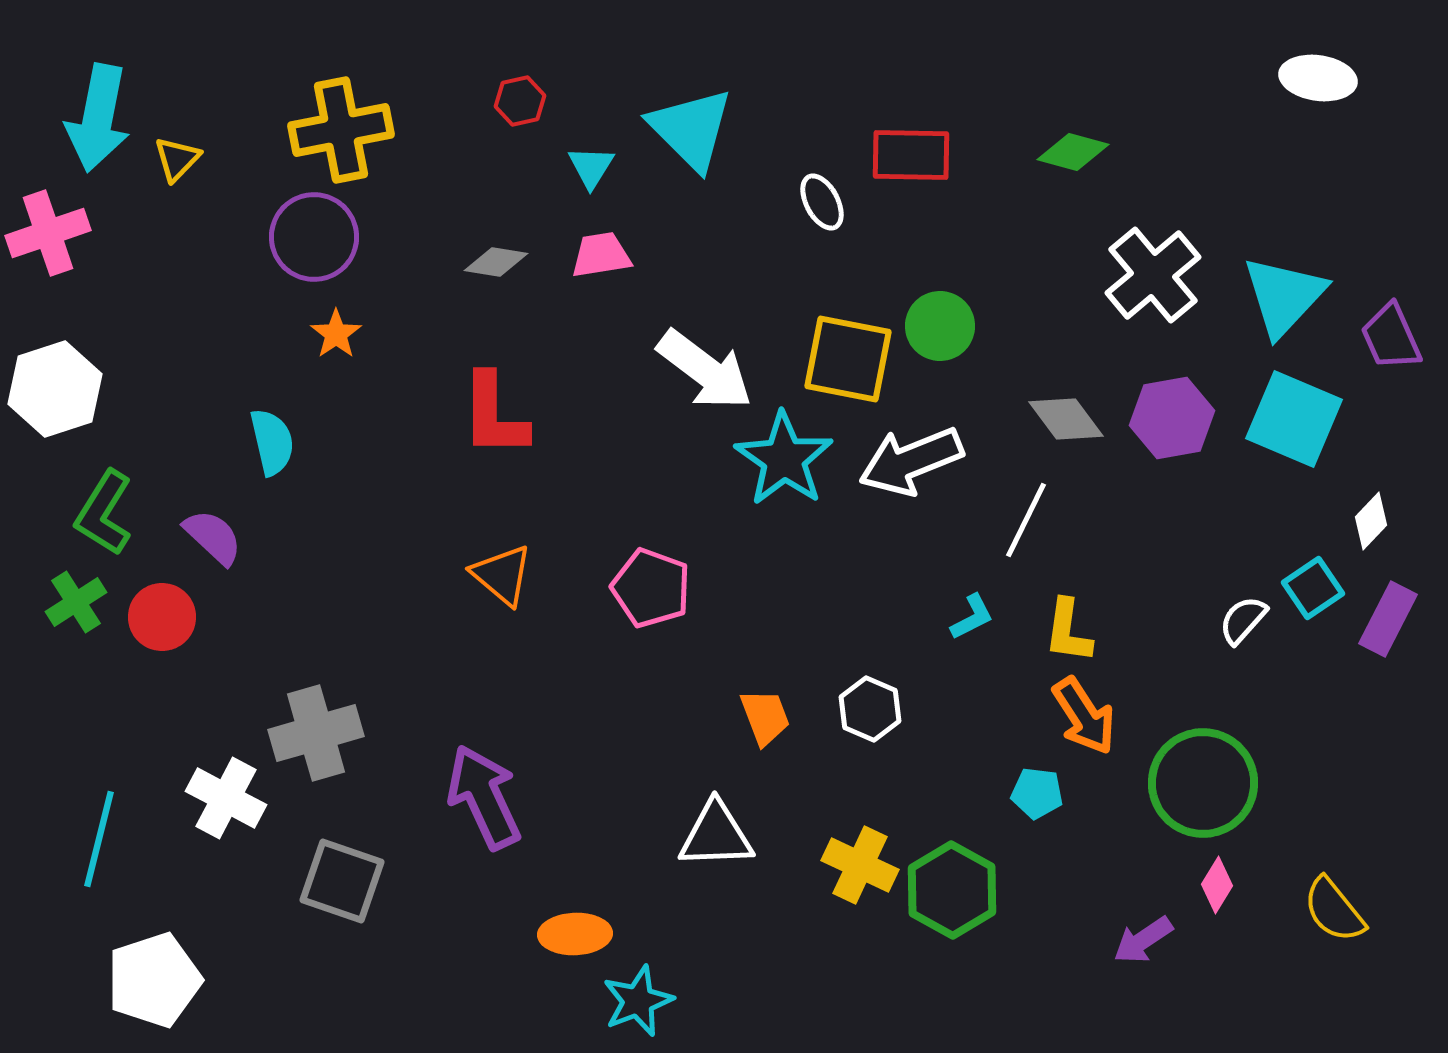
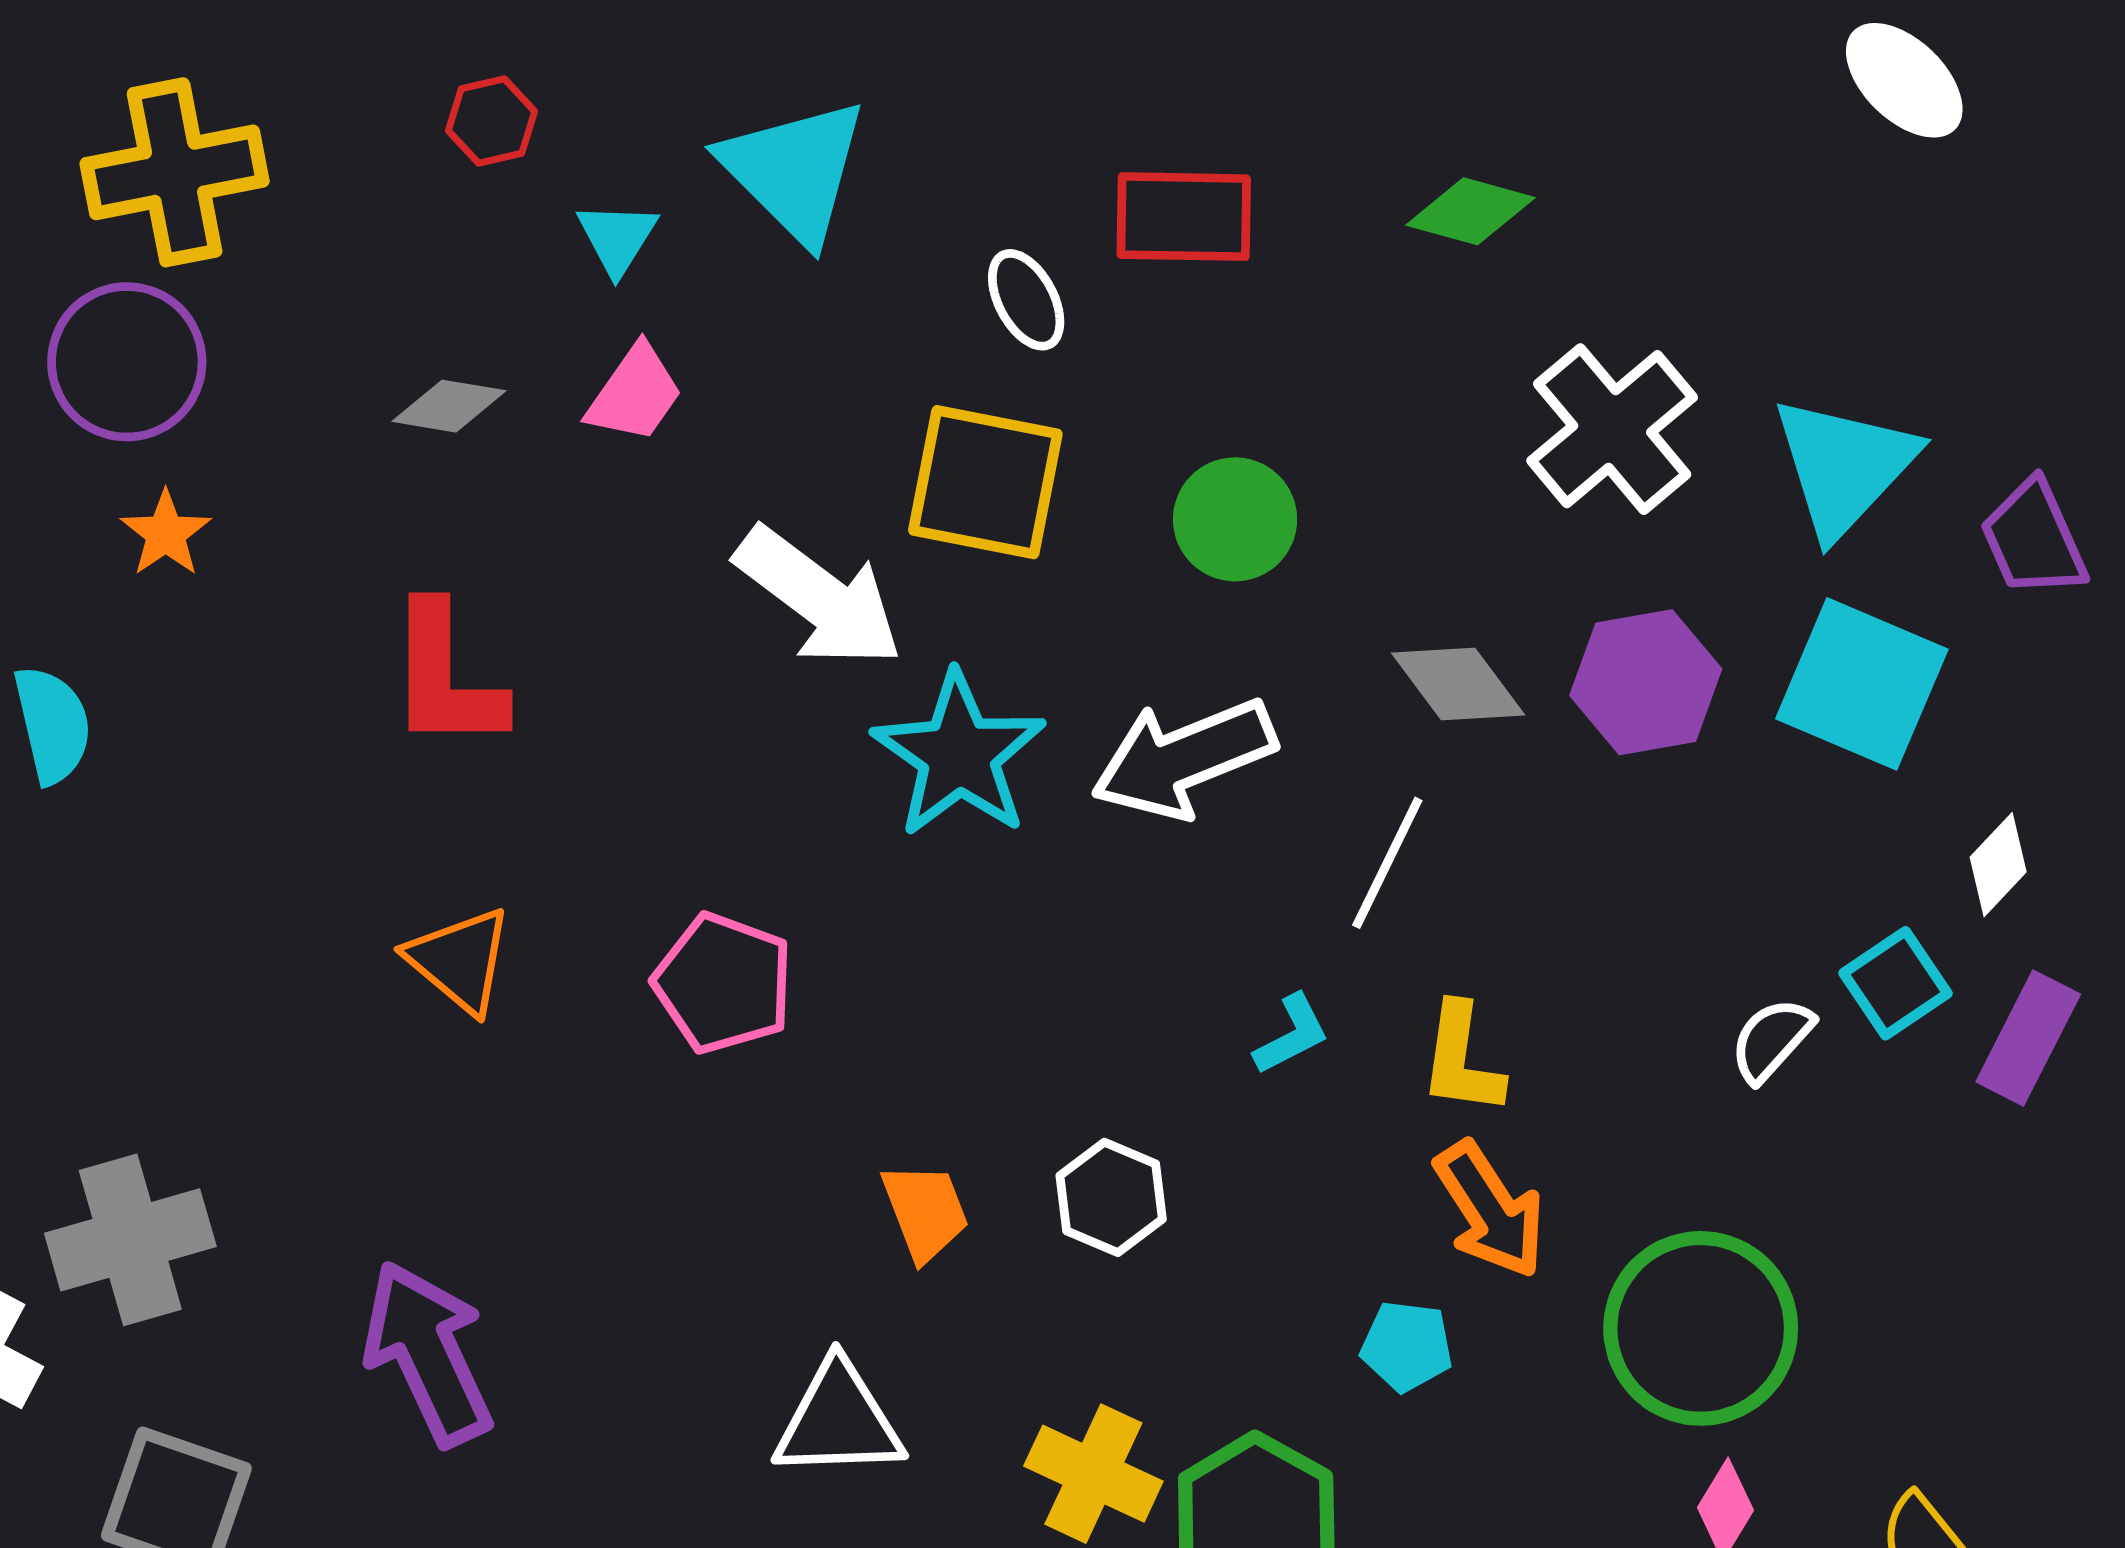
white ellipse: (1318, 78) -> (1904, 80), turned 36
pink trapezoid: (601, 255) -> (635, 394), turned 134
yellow square: (848, 359) -> (985, 482), moved

